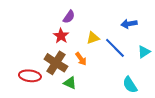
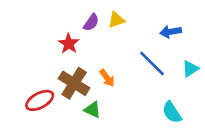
red star: (61, 36) -> (69, 44), moved
yellow triangle: (93, 38) -> (116, 20), moved
red ellipse: (30, 76) -> (40, 100), turned -35

